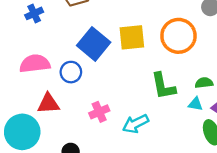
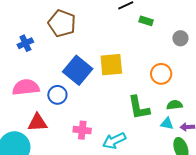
orange circle: (178, 36) -> (161, 74), moved, size x0.7
pink cross: (99, 112) -> (82, 130), turned 30

